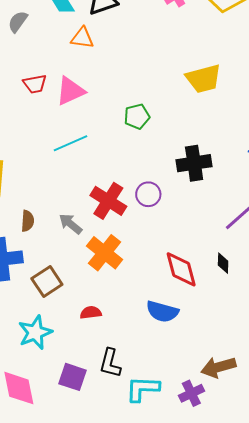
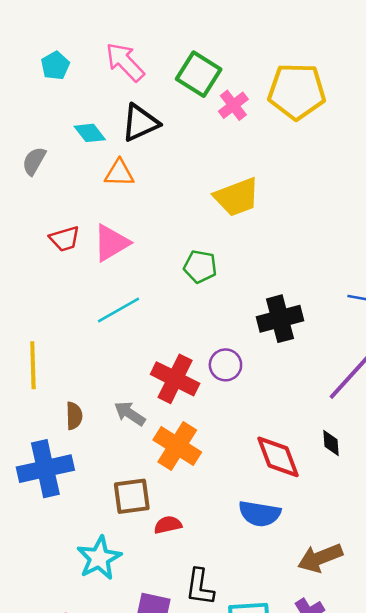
yellow trapezoid: (204, 79) -> (237, 197), moved
green pentagon: (137, 116) -> (200, 267), turned 30
brown square: (47, 282) -> (132, 496), moved, turned 32
brown arrow: (218, 367) -> (320, 558), moved

